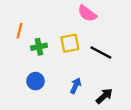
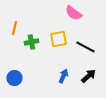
blue circle: (36, 81) -> (14, 78), moved
black arrow: (104, 96) -> (88, 76), moved

